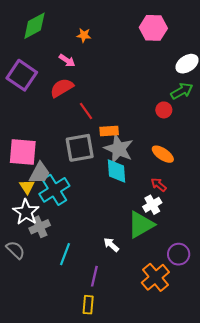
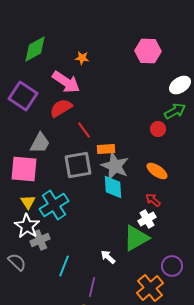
pink arrow: (67, 60) -> (66, 82), size x1.8
gray trapezoid: (40, 173) -> (40, 143), moved

